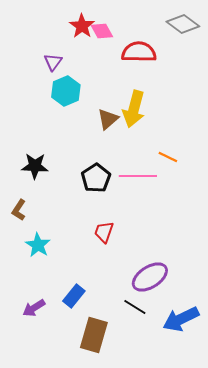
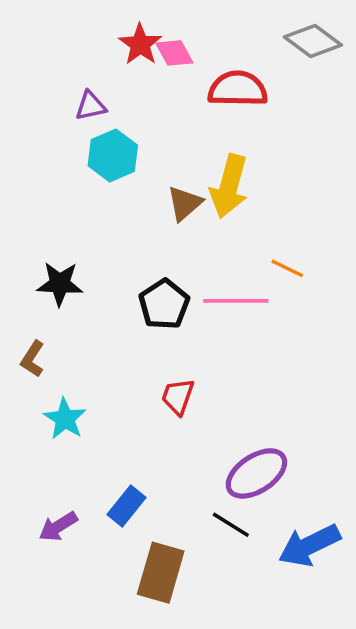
purple triangle: (53, 62) -> (91, 106), turned 42

